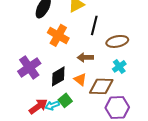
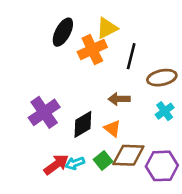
orange cross: (58, 35) -> (92, 50), moved, turned 35
brown diamond: (101, 86) -> (128, 155), moved
green square: (65, 100) -> (103, 161), moved

